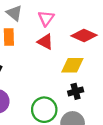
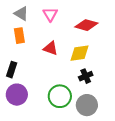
red triangle: (45, 42) -> (50, 48), moved

